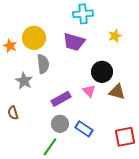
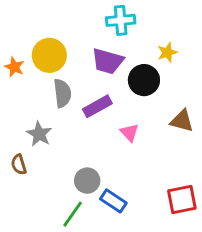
black circle: (102, 72) -> (144, 80), moved
gray star: (24, 81) -> (39, 134), moved
brown triangle: (117, 92) -> (182, 121), moved
purple rectangle: (61, 99) -> (97, 106), moved
blue rectangle: (84, 129) -> (113, 201), moved

